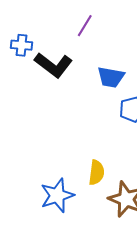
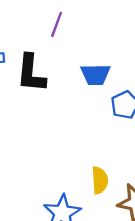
black L-shape: (53, 65) -> (31, 73), turned 69

